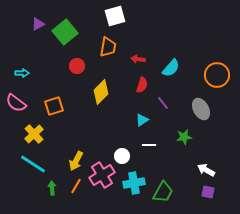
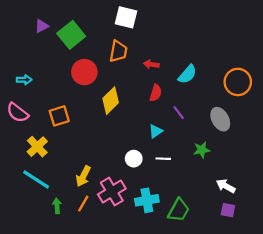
white square: (115, 16) -> (126, 17), turned 30
red circle: (77, 66) -> (84, 72), size x1.5
white circle: (122, 156) -> (134, 159), moved

